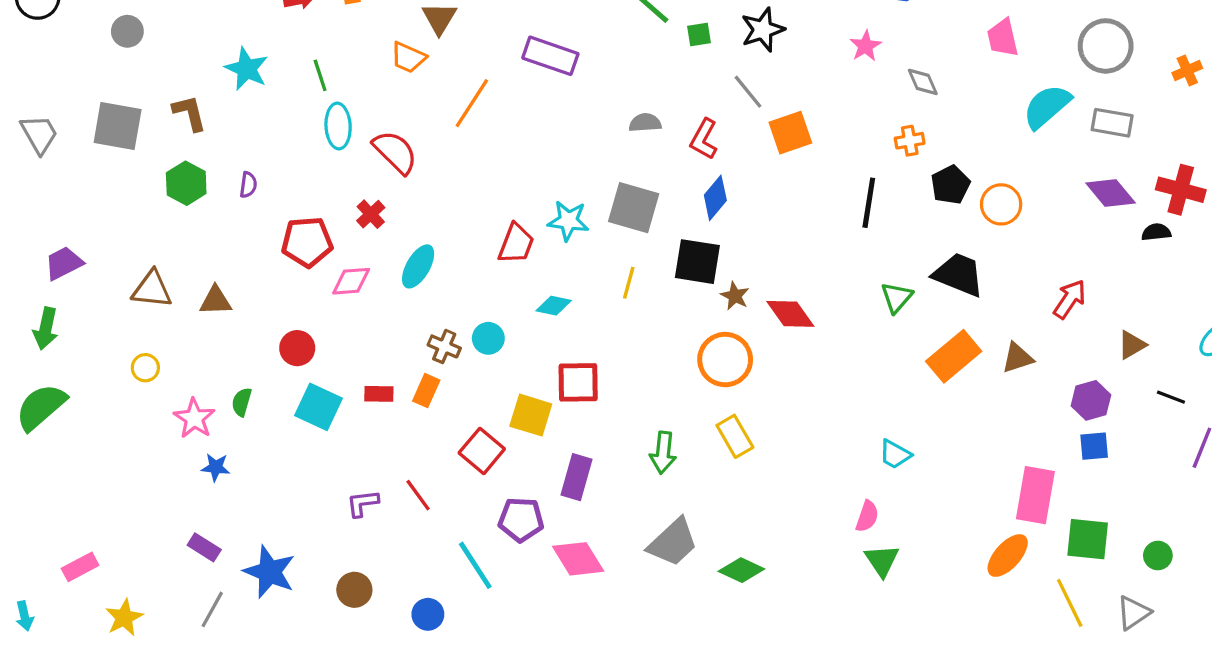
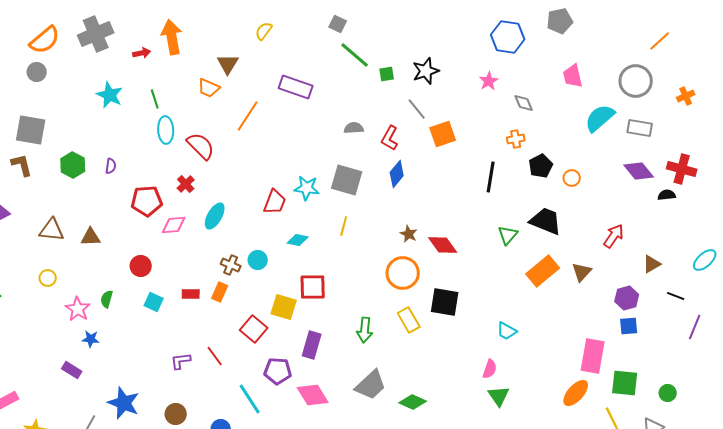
brown L-shape: (189, 113) -> (22, 165), moved
orange circle: (1001, 204) -> (572, 178), size x0.7
black square: (697, 262) -> (445, 302), moved
brown triangle: (1017, 358) -> (582, 272), turned -30
cyan square: (318, 407) -> (154, 302), size x0.7
purple rectangle: (204, 547) -> (72, 370), moved

